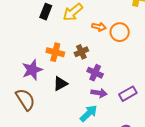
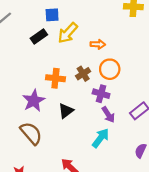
black rectangle: (46, 12) -> (39, 37), turned 42
orange circle: (120, 32) -> (110, 69), moved
purple arrow: (99, 93) -> (108, 115), turned 56

